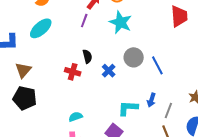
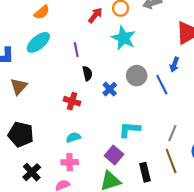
purple line: (84, 21) -> (76, 50), moved, turned -32
red cross: (73, 72) -> (72, 101), moved
black pentagon: (25, 98) -> (21, 134), moved
blue arrow: (151, 100) -> (174, 65), moved

